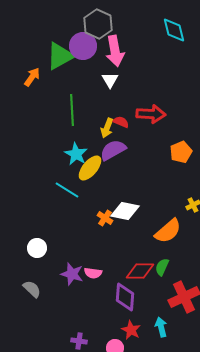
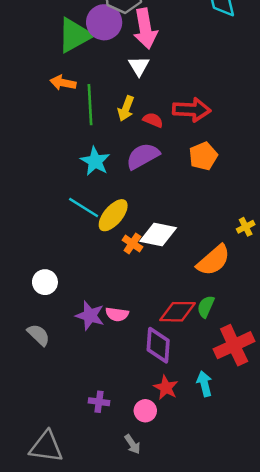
orange arrow: (32, 77) -> (63, 83), moved, turned -114
yellow arrow: (107, 128) -> (126, 108), moved
orange pentagon: (181, 152) -> (203, 156), moved
yellow ellipse: (90, 168) -> (113, 215), moved

